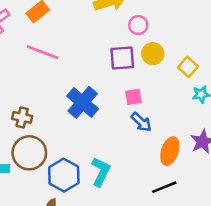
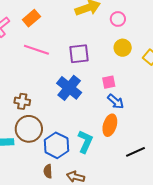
pink circle: (138, 25) -> (118, 19), moved
purple square: (122, 58) -> (79, 54), moved
orange ellipse: (170, 151) -> (110, 125), moved

